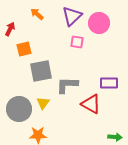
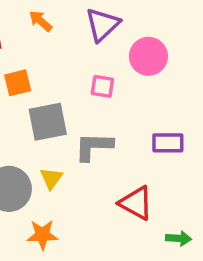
pink circle: (99, 23) -> (148, 56), moved
pink square: (77, 42) -> (102, 86), moved
red triangle: (91, 104) -> (136, 203), moved

